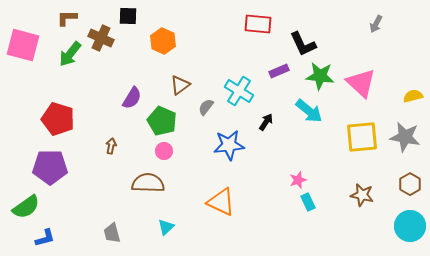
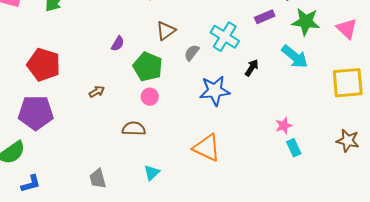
pink triangle: (361, 83) -> (347, 29), size x0.7
purple semicircle: (132, 98) -> (118, 44), size x0.7
brown arrow: (111, 146) -> (97, 92), turned 49
brown semicircle: (148, 183) -> (134, 129), size x0.7

